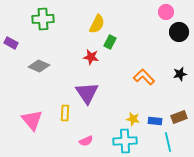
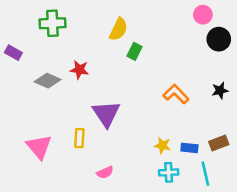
red star: (91, 57) -> (79, 70), moved
cyan cross: (125, 141) -> (169, 172), moved, size x0.7

